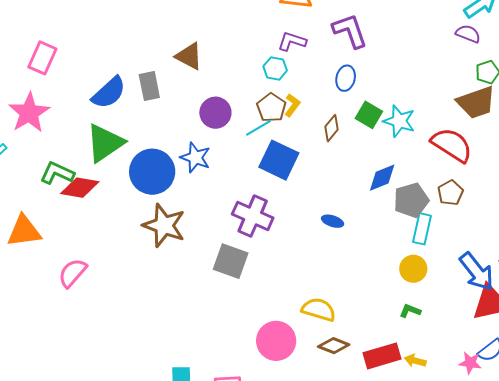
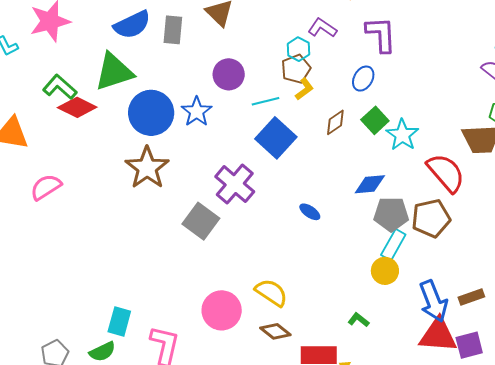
brown pentagon: (271, 108) -> (296, 69), moved
brown pentagon: (450, 193) -> (431, 218), size x1.5
yellow circle: (413, 269) -> (385, 271), moved

